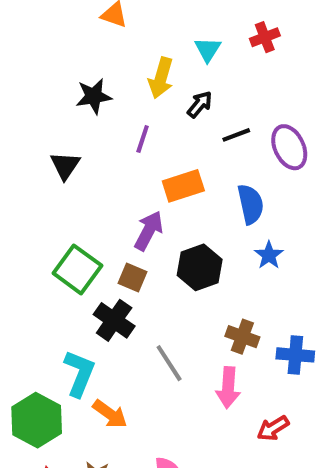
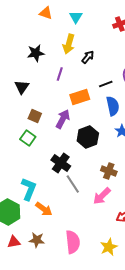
cyan triangle: (208, 49) -> (76, 17), moved
black line: (236, 135) -> (106, 84), moved
green square: (77, 269) -> (28, 138), size x0.7
brown square: (132, 278) -> (35, 116), moved
black cross: (114, 320) -> (61, 163), moved
pink arrow: (228, 388) -> (102, 196), turned 42

